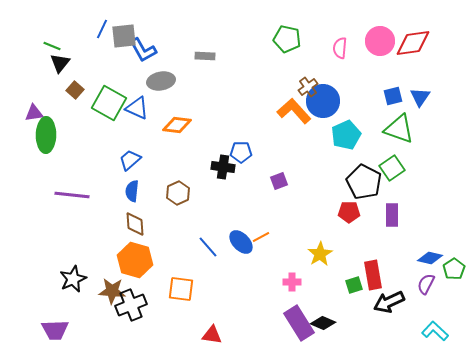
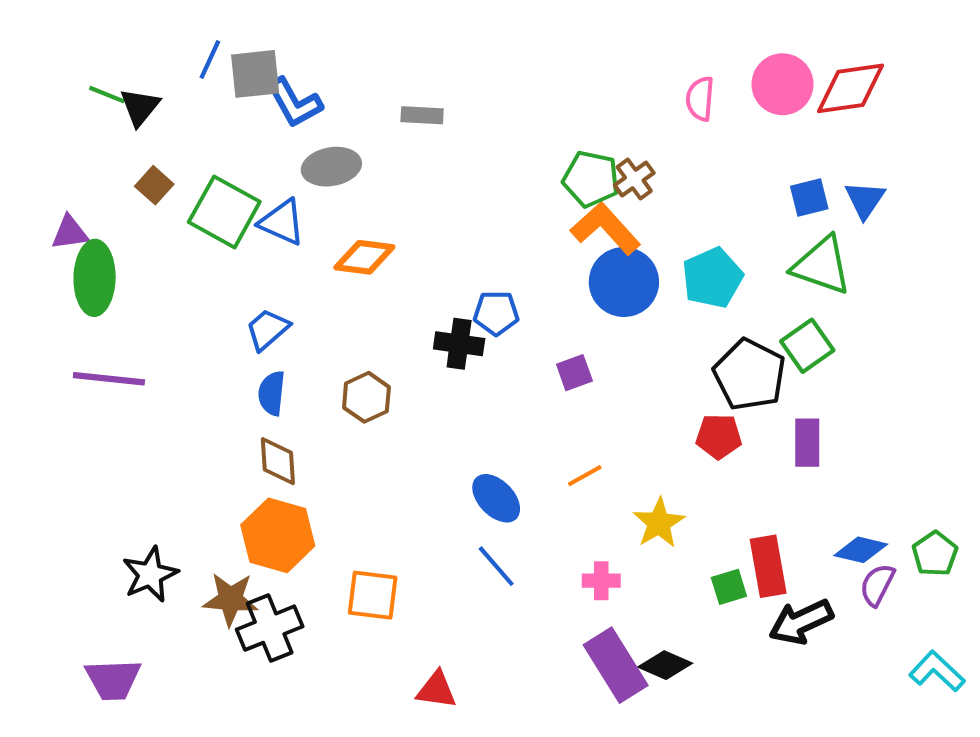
green pentagon: (287, 39) -> (591, 179), moved
black triangle: (60, 63) -> (140, 107), moved
blue circle: (323, 101) -> (624, 282), moved
purple line: (72, 195) -> (109, 379), moved
orange line: (261, 237) -> (585, 476), moved
blue line: (208, 247) -> (496, 566), moved
blue diamond: (430, 258) -> (861, 550), moved
cyan L-shape: (435, 331) -> (937, 671), moved

